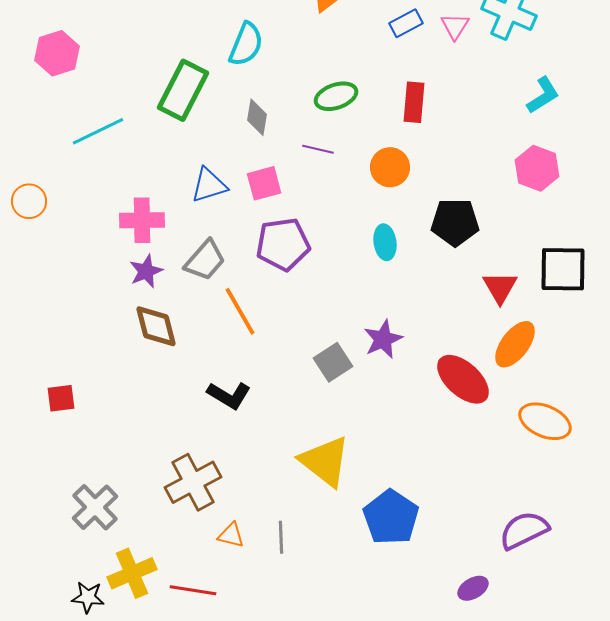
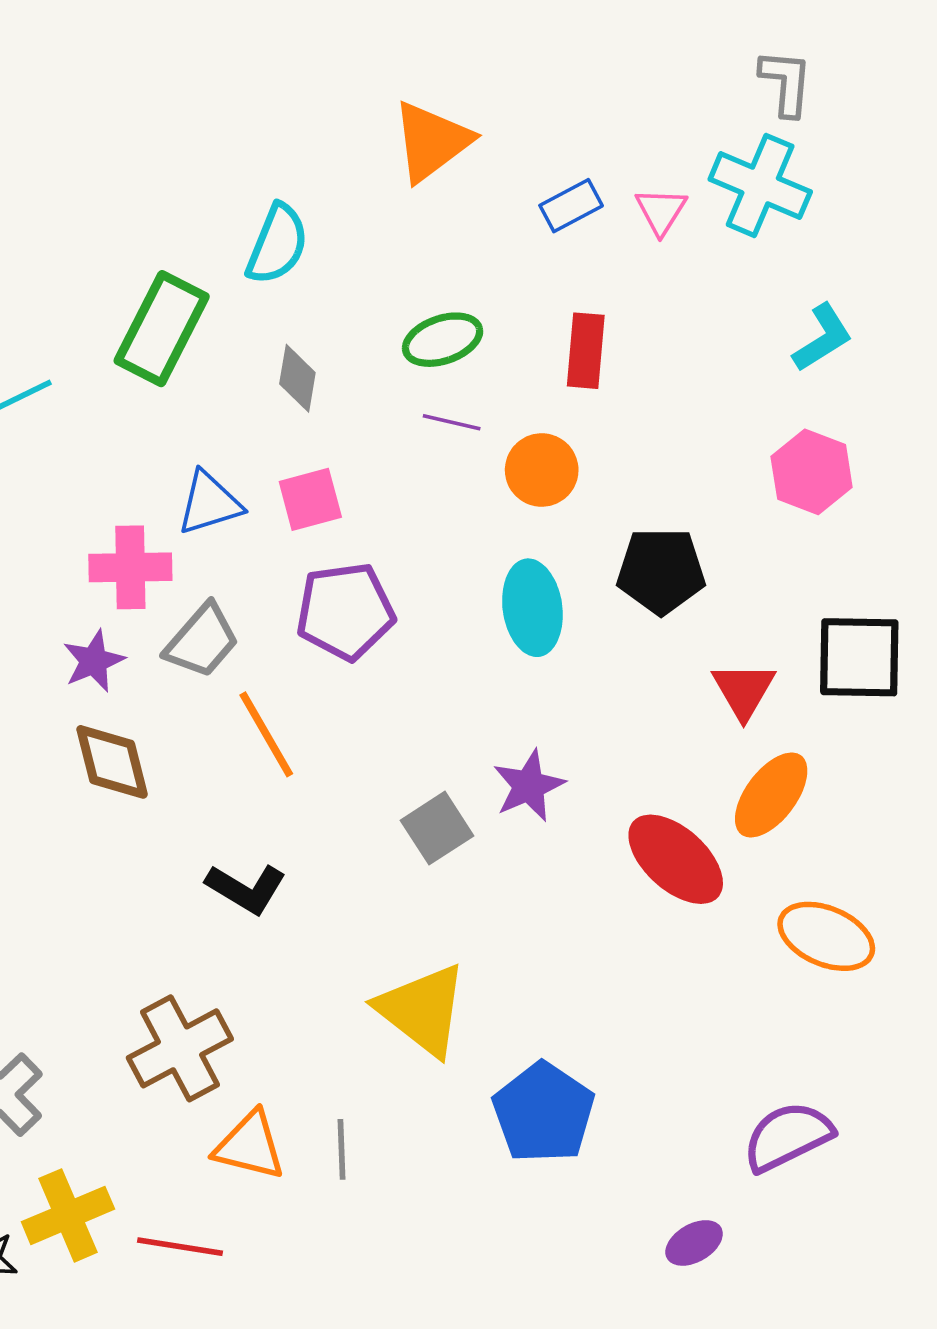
purple line: (318, 149) -> (452, 422), moved
pink cross: (142, 220) -> (130, 567), moved
cyan ellipse: (385, 242) -> (532, 608), size x1.4
orange triangle: (231, 535) -> (250, 1146), size x1.5

